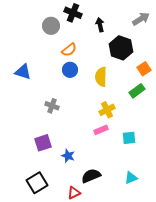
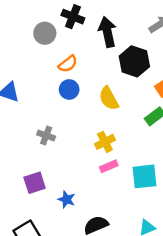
black arrow: (100, 25) -> (107, 32), size x1.6
yellow semicircle: (101, 77) -> (109, 98), turned -30
yellow cross: (107, 110) -> (105, 142), moved
cyan square: (129, 138) -> (145, 176), size x1.5

